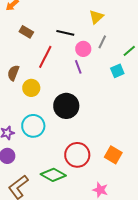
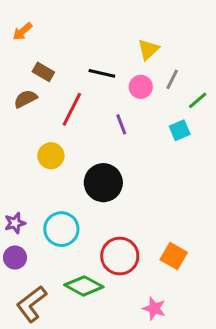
gray line: (102, 42) -> (172, 79), moved
pink circle: (83, 49) -> (141, 87), moved
brown semicircle: (13, 73) -> (25, 99), moved, turned 42
cyan circle: (33, 126) -> (61, 229), moved

